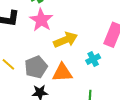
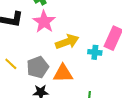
cyan cross: (93, 59) -> (95, 52), moved, turned 32

